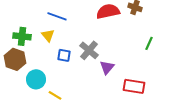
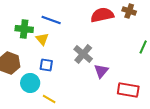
green cross: (22, 36) -> (24, 29), moved
blue square: (64, 55) -> (46, 65), moved

